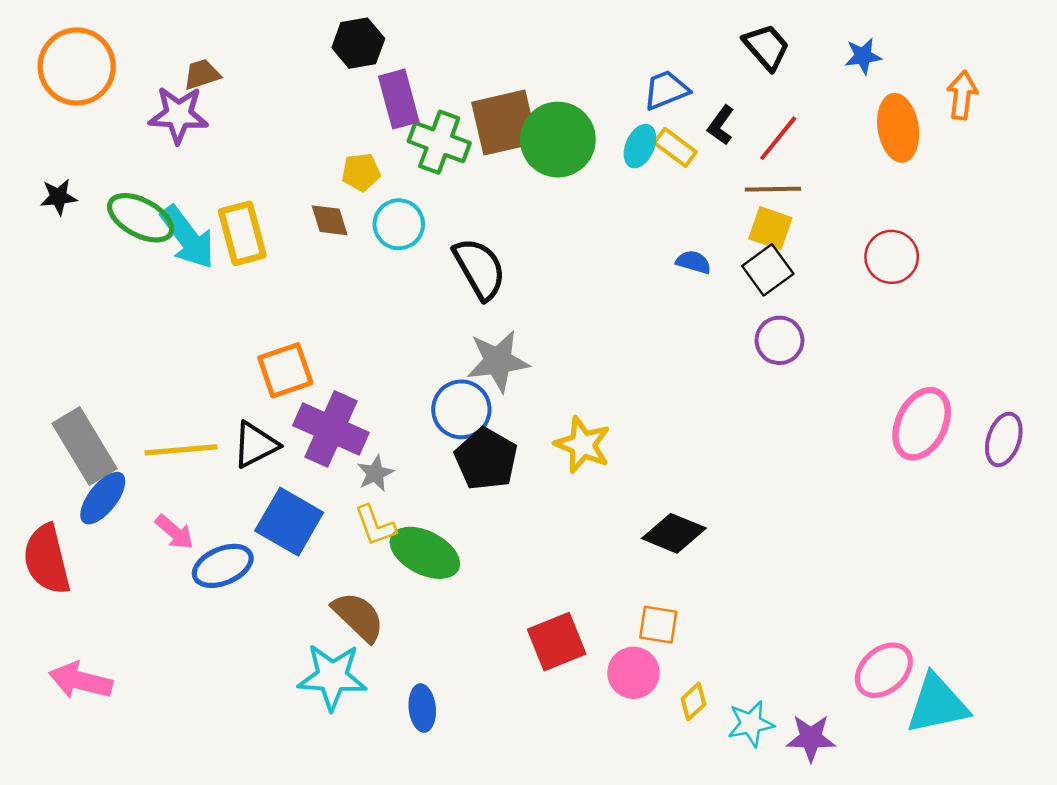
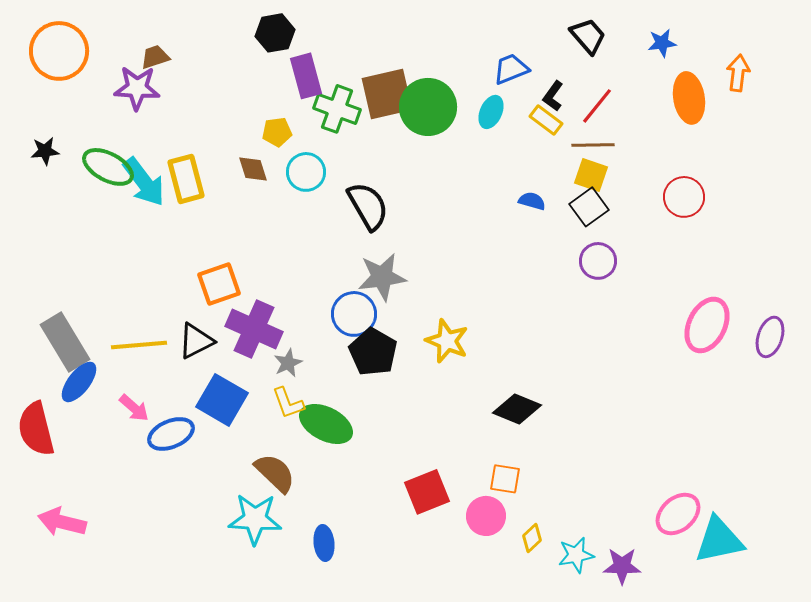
yellow rectangle: (675, 147) -> (546, 120), moved

